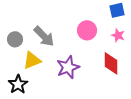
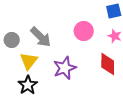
yellow triangle: (32, 60) -> (29, 61), turned -30
black star: (18, 84) -> (28, 85), moved

